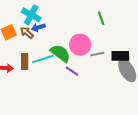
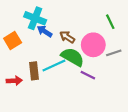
green line: (101, 18) -> (110, 22), moved
blue arrow: (38, 27) -> (45, 31), turned 56
brown arrow: (27, 33) -> (67, 37), moved

